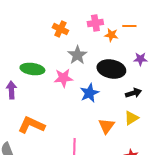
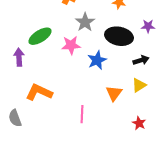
green ellipse: (32, 69) -> (40, 36), turned -40

